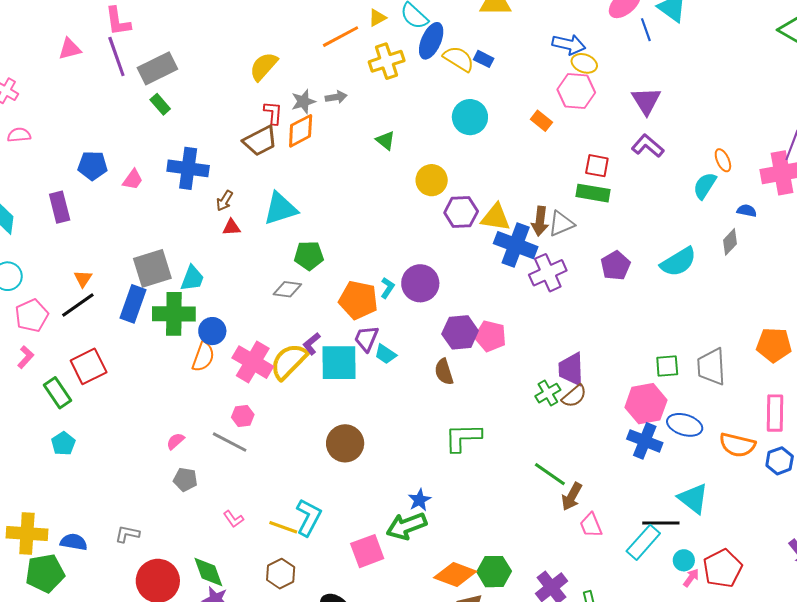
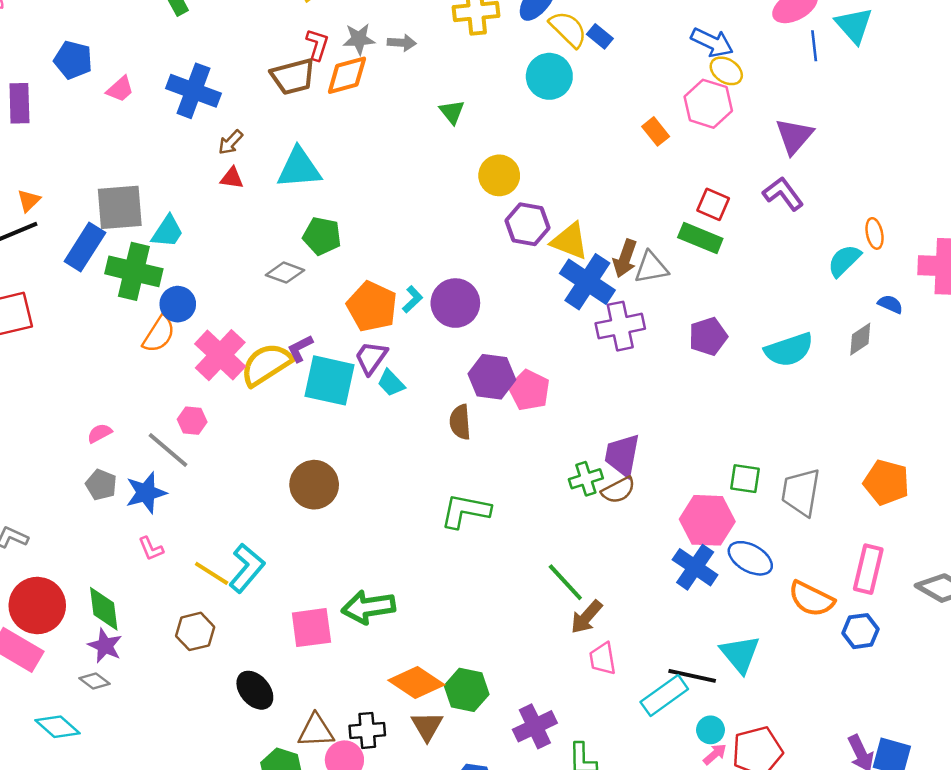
cyan circle: (470, 117) -> (549, 76), moved
blue star: (420, 500) -> (146, 493), moved, size x1.4

